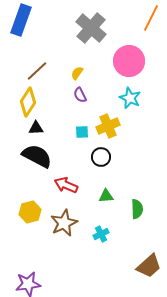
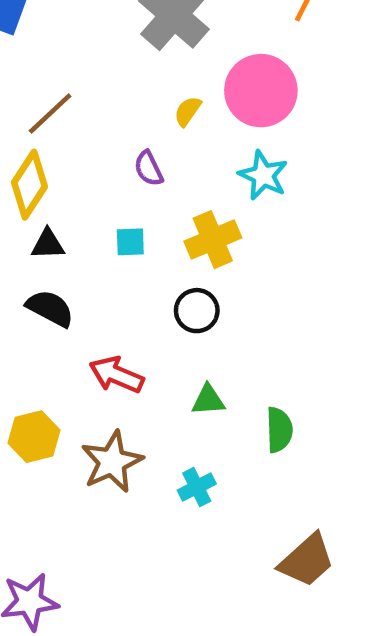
yellow semicircle: (77, 73) -> (188, 111), moved
cyan square: (82, 132) -> (130, 242), moved
black semicircle: (37, 156) -> (50, 308), size x0.7

